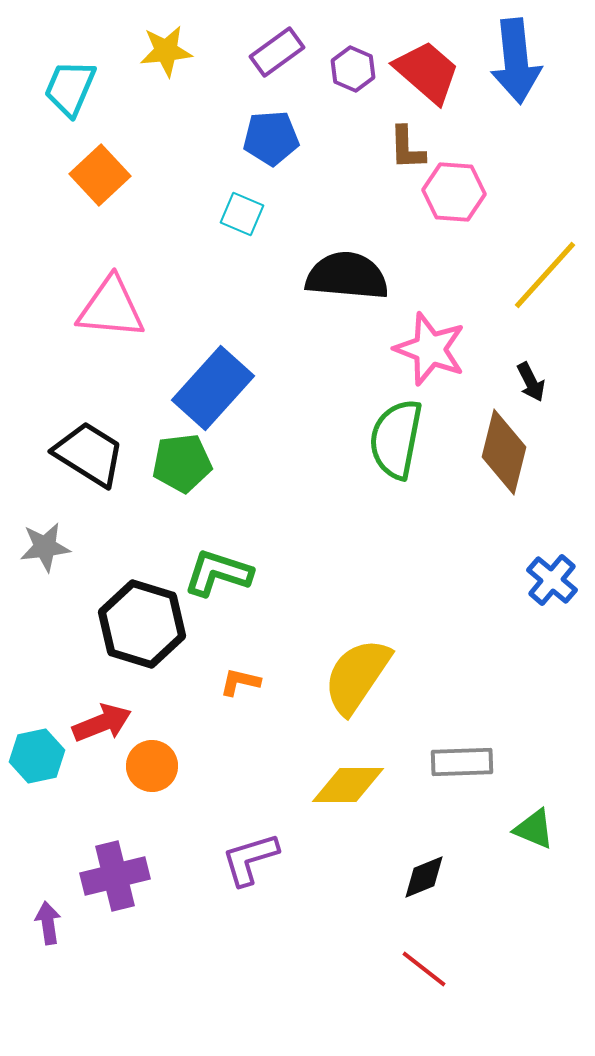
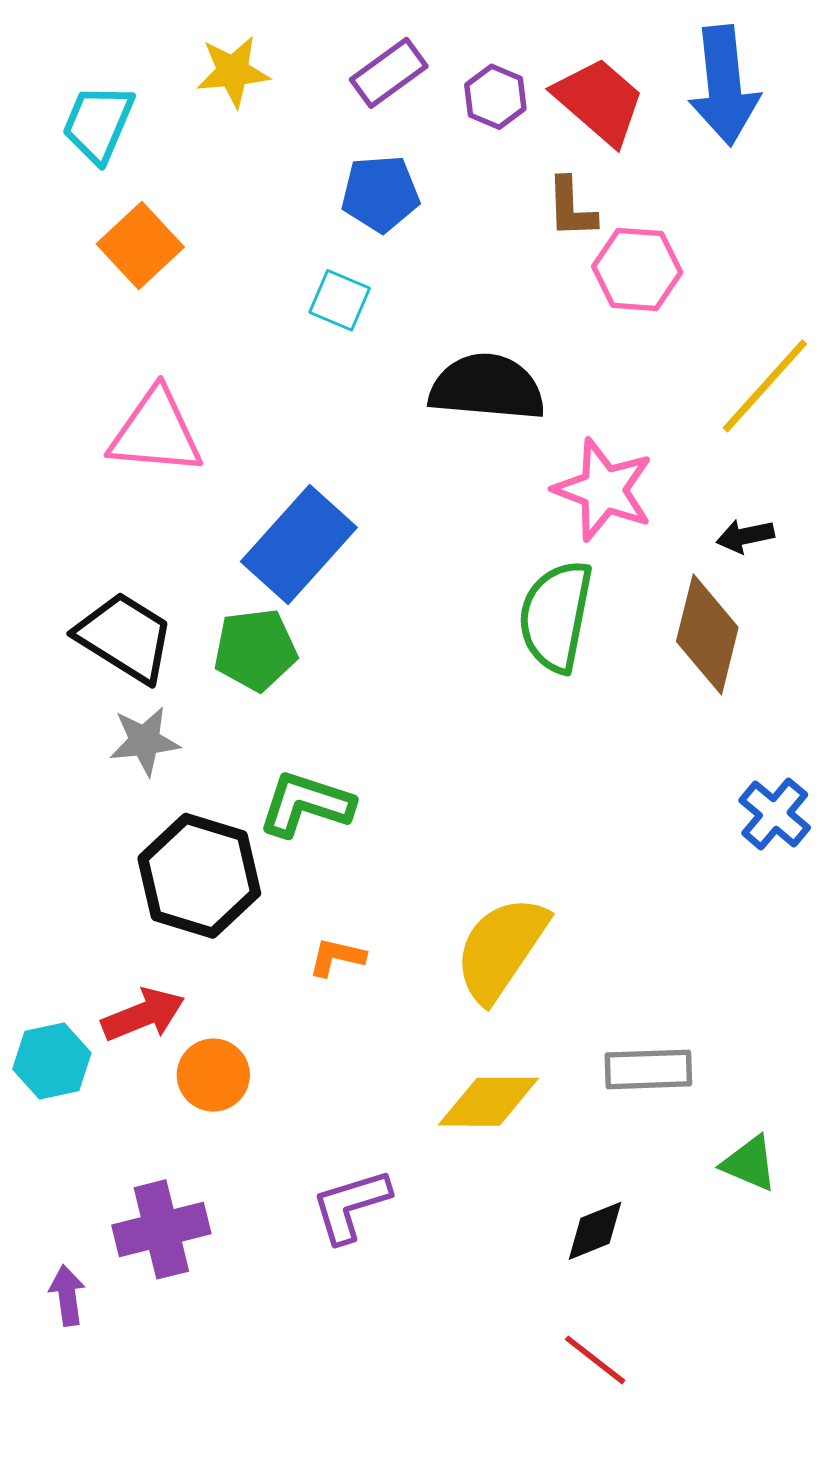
black arrow: (531, 382) -> (745, 536), turned 105
gray star: (45, 547) -> (145, 741), moved

